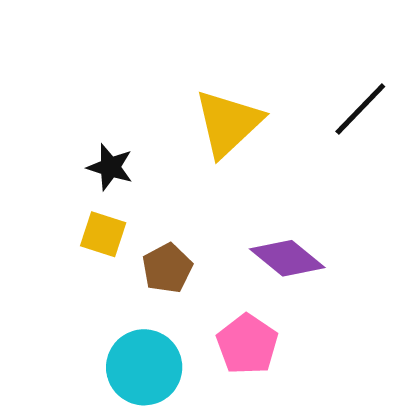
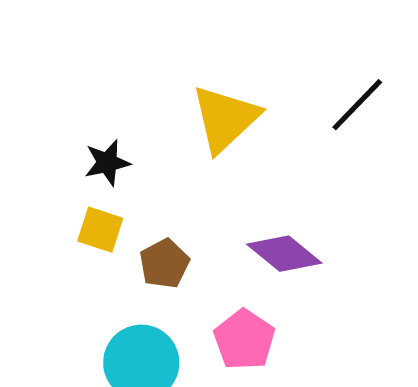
black star: (110, 167) -> (107, 163), turned -30

